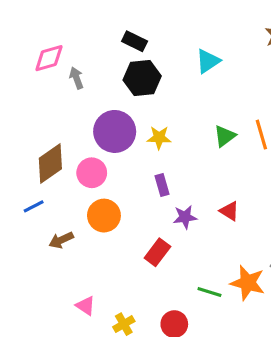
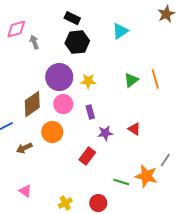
brown diamond: (50, 164) -> (32, 104), moved
pink circle: (92, 173) -> (63, 104), moved
pink triangle: (86, 306) -> (25, 191), moved

